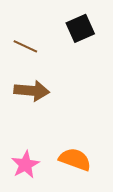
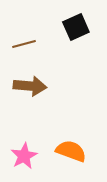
brown line: (25, 46) -> (24, 44), turned -40

